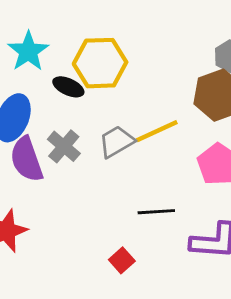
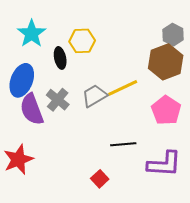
yellow hexagon: (100, 63) -> (82, 41), size x0.7
black ellipse: (68, 87) -> (60, 58), turned 55

